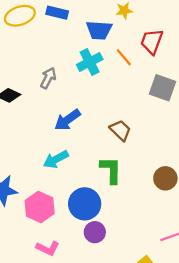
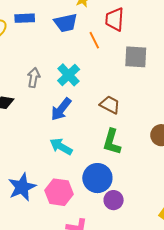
orange line: (124, 57) -> (94, 40), turned 30
cyan cross: (90, 62) -> (69, 75), moved
cyan arrow: (56, 159) -> (61, 147), turned 75
green L-shape: (111, 170) -> (112, 142), turned -148

